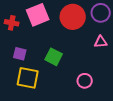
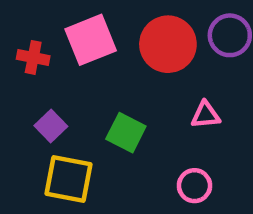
pink triangle: (101, 42) -> (206, 115), moved
purple square: (20, 54) -> (51, 126), turned 32

